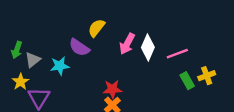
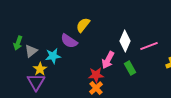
pink arrow: (127, 44) -> (108, 60), moved
green rectangle: (187, 81) -> (130, 68), moved
yellow star: (20, 82) -> (40, 69), moved

